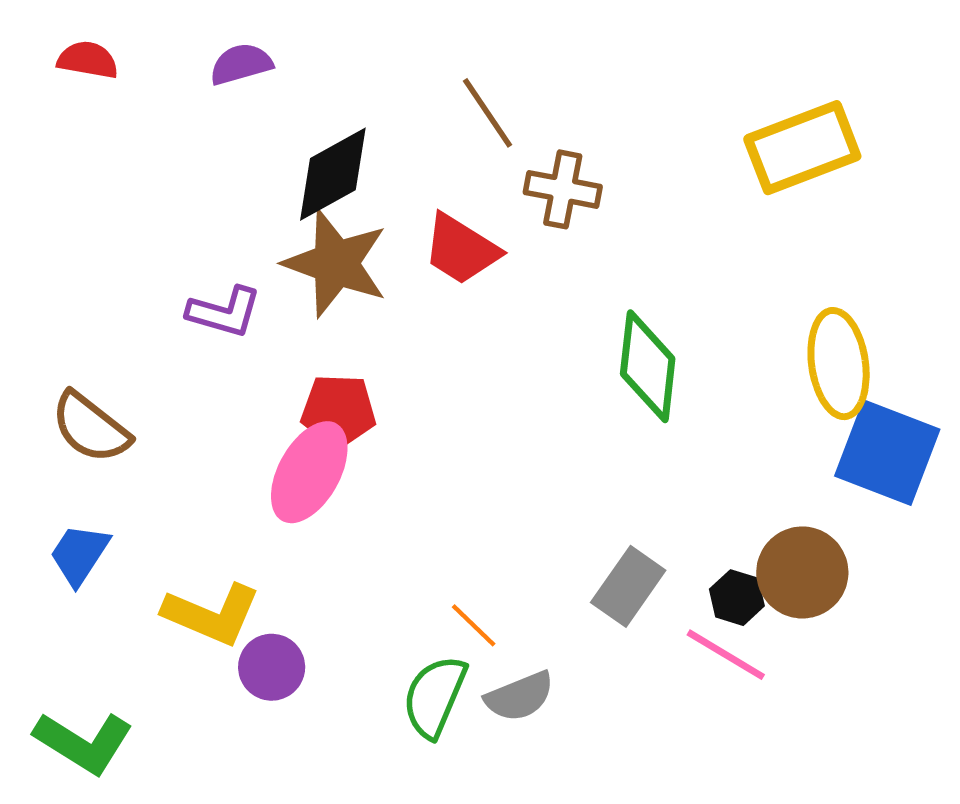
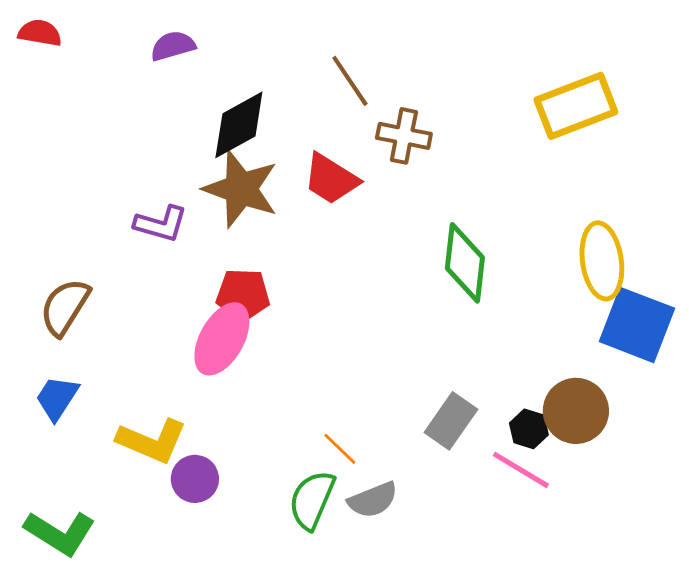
red semicircle: (88, 60) -> (40, 33), moved
brown semicircle: (91, 428) -> (65, 307), turned 84

